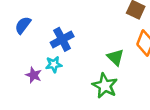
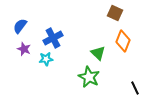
purple star: (34, 75) -> (24, 49), moved

